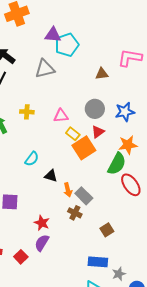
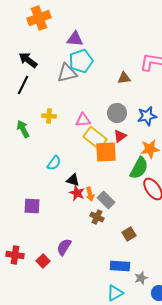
cyan pentagon: (67, 45) -> (81, 61), moved
yellow rectangle: (73, 134) -> (95, 138), size x1.6
orange square: (84, 148) -> (106, 152), turned 30
red star: (42, 223) -> (77, 193), moved

